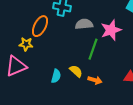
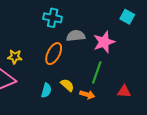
orange ellipse: (40, 26) -> (54, 54), moved
green line: (93, 49) -> (97, 73), moved

